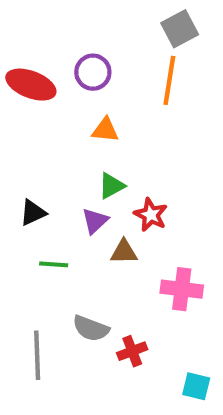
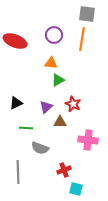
gray square: (180, 29) -> (87, 14), turned 36
purple circle: (93, 72) -> (54, 35), moved
green triangle: (112, 186) -> (58, 80), moved
gray semicircle: (91, 328) -> (40, 148), moved
cyan square: (196, 386) -> (76, 189), moved

